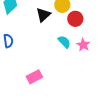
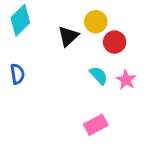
pink rectangle: (34, 77) -> (96, 125), moved

